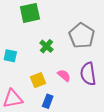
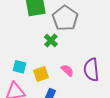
gray pentagon: (82, 36) -> (65, 18), moved
cyan square: (10, 56) -> (19, 67), moved

